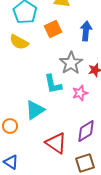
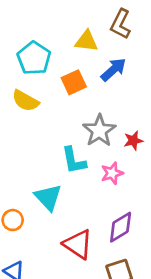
blue arrow: (86, 31) -> (113, 70), moved, turned 42
cyan triangle: (35, 110) -> (48, 197), turned -40

